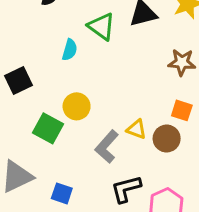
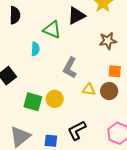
yellow circle: (77, 106) -> (55, 99), moved
gray L-shape: (107, 147) -> (70, 68), moved
black L-shape: (126, 189) -> (77, 130), moved

